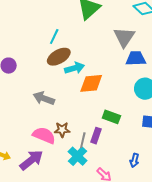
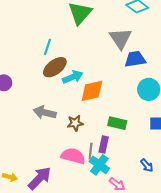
brown star: (62, 130) -> (75, 123), moved
pink semicircle: (44, 135) -> (73, 156), moved
cyan cross: (78, 156) -> (99, 165), moved
blue arrow: (134, 160) -> (147, 165), turned -48

